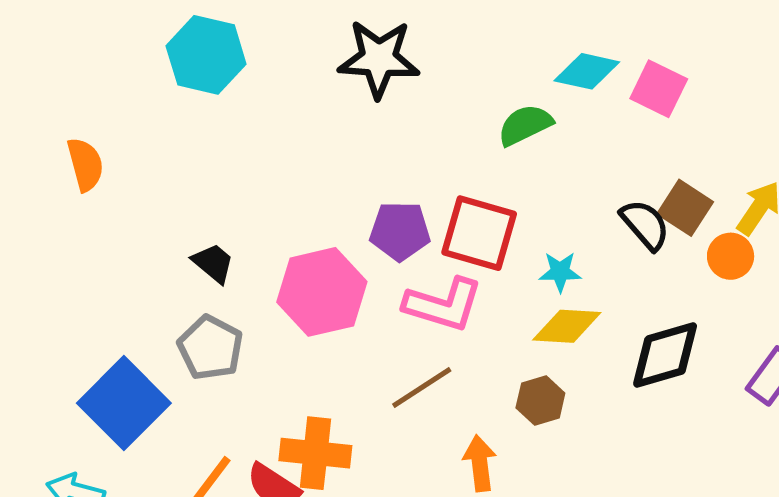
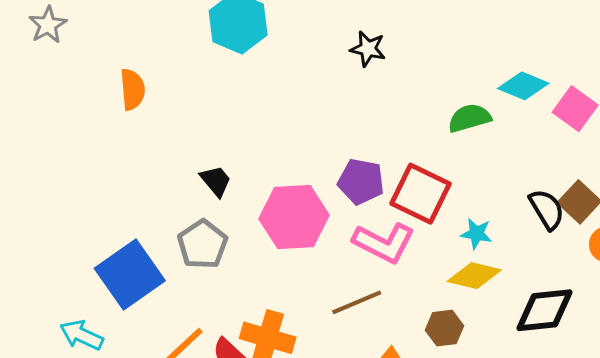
black star: (379, 59) -> (368, 49), size x0.6

